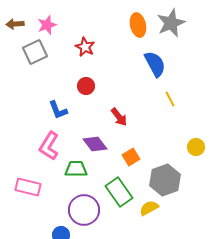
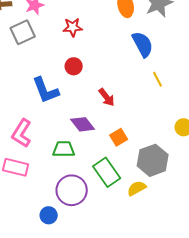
red star: (85, 47) -> (73, 27), turned -30
blue L-shape: (58, 110) -> (46, 90), size x1.4
pink L-shape: (49, 146) -> (22, 133), moved

